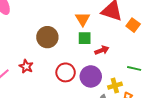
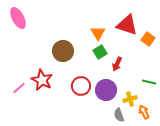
green square: (85, 38) -> (100, 52), turned -32
red arrow: (102, 50) -> (117, 64), turned 136
red star: (26, 66) -> (42, 80), size x1.5

